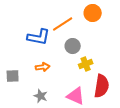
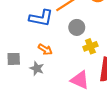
orange arrow: (43, 67) -> (45, 49), turned 40
gray star: (41, 96) -> (37, 68), moved

